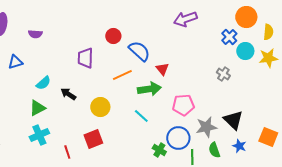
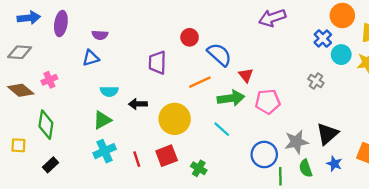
blue triangle: (15, 62) -> (91, 58), moved
cyan semicircle: (43, 83) -> (109, 91), turned 42
black arrow: (68, 94) -> (138, 104), turned -35
pink pentagon: (183, 105) -> (268, 102), moved
yellow circle: (100, 107) -> (175, 119), size x1.4
black triangle: (233, 120) -> (327, 134), turned 35
green cross: (159, 150) -> (199, 168), moved
red line: (67, 152) -> (137, 159), moved

